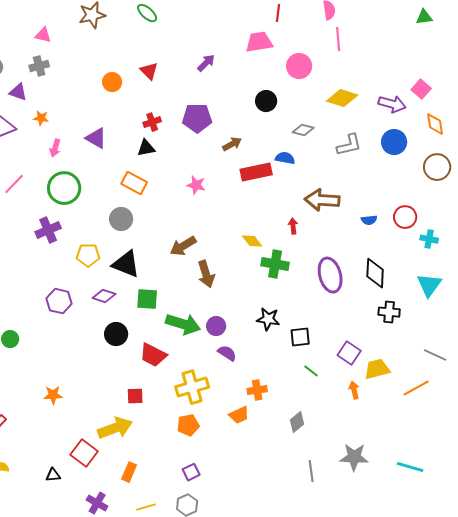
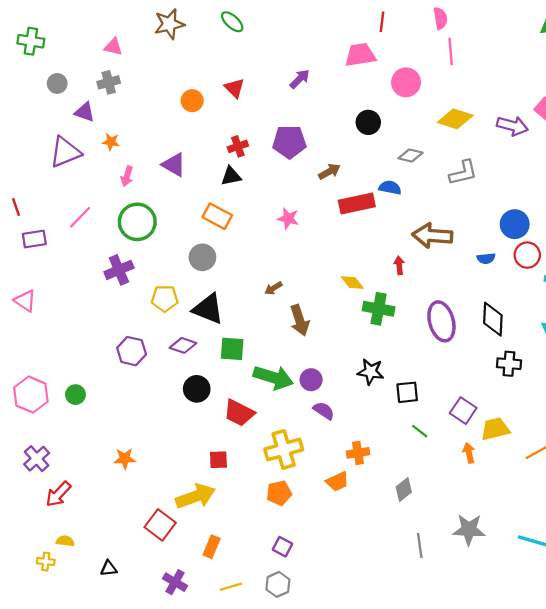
blue circle: (394, 142) -> (515, 224), moved
brown arrow: (183, 246) -> (273, 288), size x0.6
purple square: (191, 472) -> (282, 547), turned -36
black triangle: (53, 475) -> (109, 568), moved

